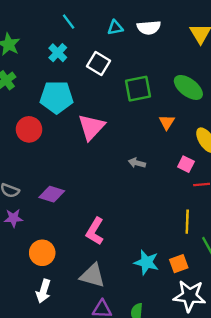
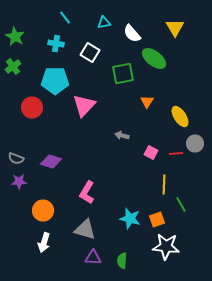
white semicircle: (149, 28) -> (132, 34), moved, turned 54
cyan cross: (58, 53) -> (56, 44), turned -35
green ellipse: (188, 87) -> (154, 59), moved
pink square: (186, 164) -> (151, 153), moved

